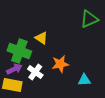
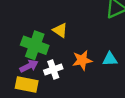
white cross: (35, 72) -> (53, 70), turned 35
cyan triangle: (84, 80) -> (110, 59), moved

